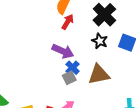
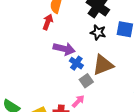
red arrow: (68, 22) -> (48, 22), moved
gray square: (69, 78) -> (86, 81), moved

